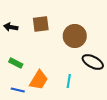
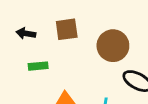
green rectangle: (16, 63) -> (38, 66), moved, turned -32

